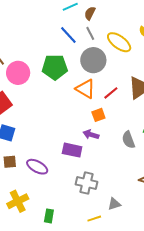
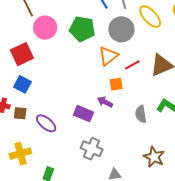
orange triangle: (85, 89) -> (108, 56), turned 40

